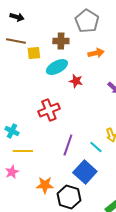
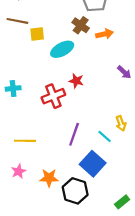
brown cross: (61, 41) -> (81, 25), moved, turned 35
red star: (76, 81) -> (76, 81), moved
cyan cross: (12, 131) -> (13, 88), moved, turned -32
pink star: (12, 172) -> (19, 171), moved

